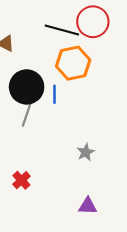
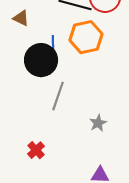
blue line: (55, 94) -> (53, 44), moved
gray line: (28, 112) -> (58, 96), moved

